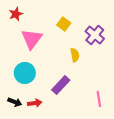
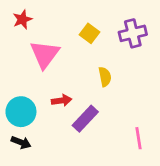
purple cross: (95, 35) -> (133, 33), moved, turned 36
cyan circle: (25, 73) -> (21, 112), moved
red arrow: (35, 103) -> (62, 100), moved

